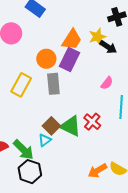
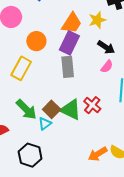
black arrow: (108, 47) -> (106, 47), moved
orange circle: (46, 59) -> (36, 41), moved
gray rectangle: (53, 84) -> (68, 67), moved
green arrow: (23, 150) -> (26, 109), moved

